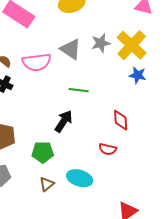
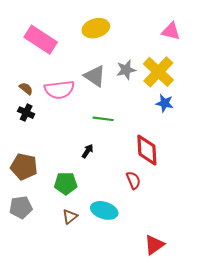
red diamond: (121, 120) -> (147, 150), size x1.4
black arrow: (64, 121) -> (88, 151), size x0.6
red semicircle: (108, 149) -> (133, 180), turned -126

